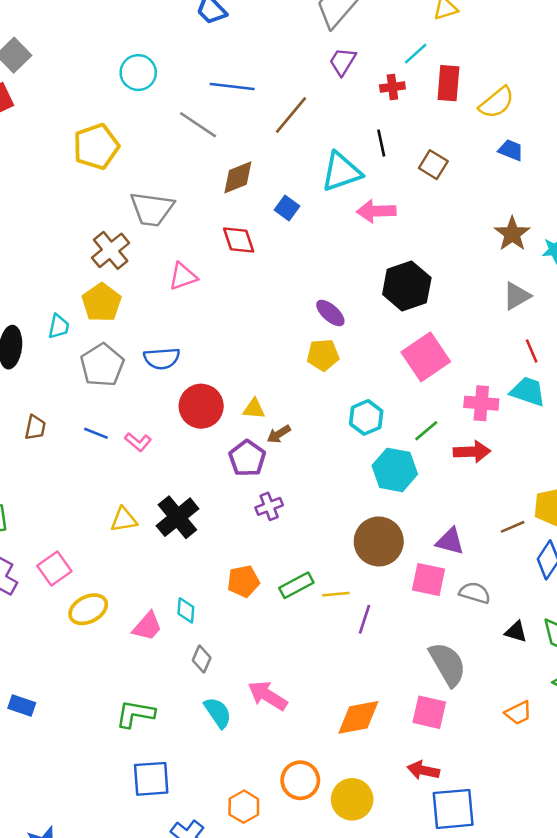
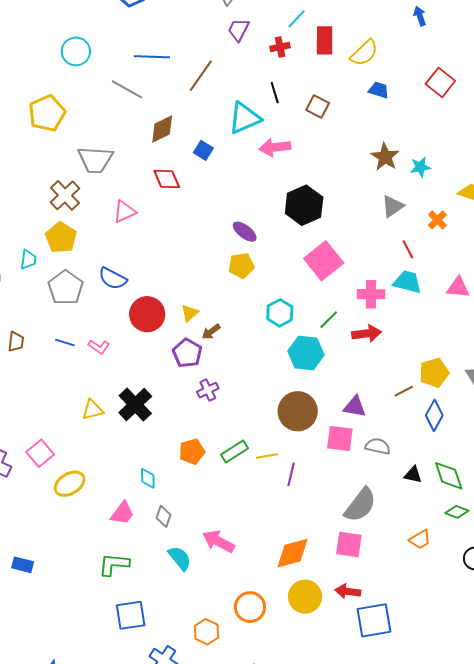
blue semicircle: (162, 358) -> (113, 279), turned 36
yellow triangle: (254, 409) -> (190, 313), turned -42
pink trapezoid: (147, 626) -> (122, 513), moved
gray semicircle: (447, 664) -> (360, 505), turned 72
yellow circle: (352, 799) -> (305, 597), moved

